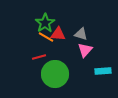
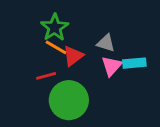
red triangle: (58, 34) -> (73, 56), moved, turned -42
cyan rectangle: (103, 71) -> (134, 63), moved

